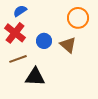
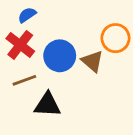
orange circle: (78, 18) -> (115, 38), moved
blue circle: (44, 41) -> (60, 56), size x1.5

